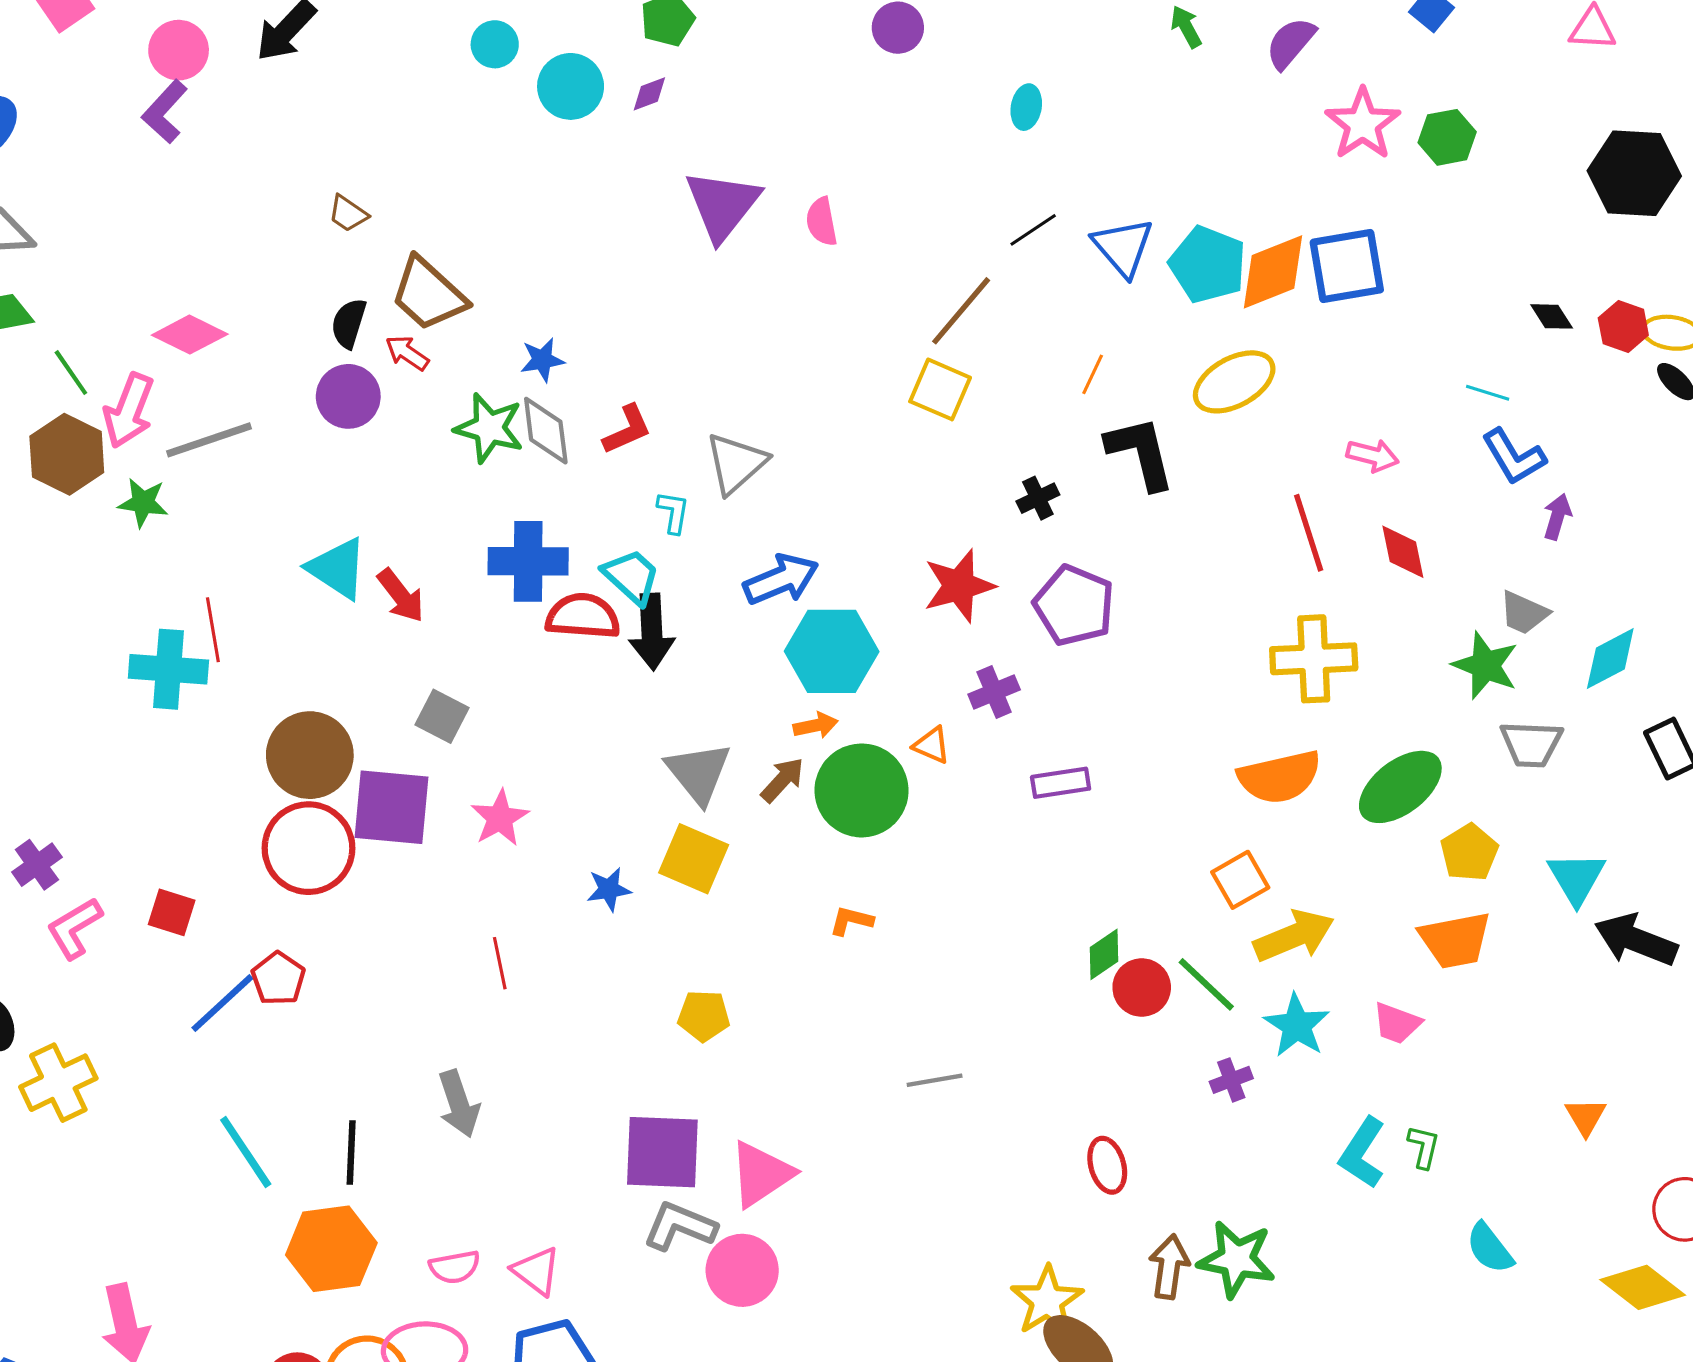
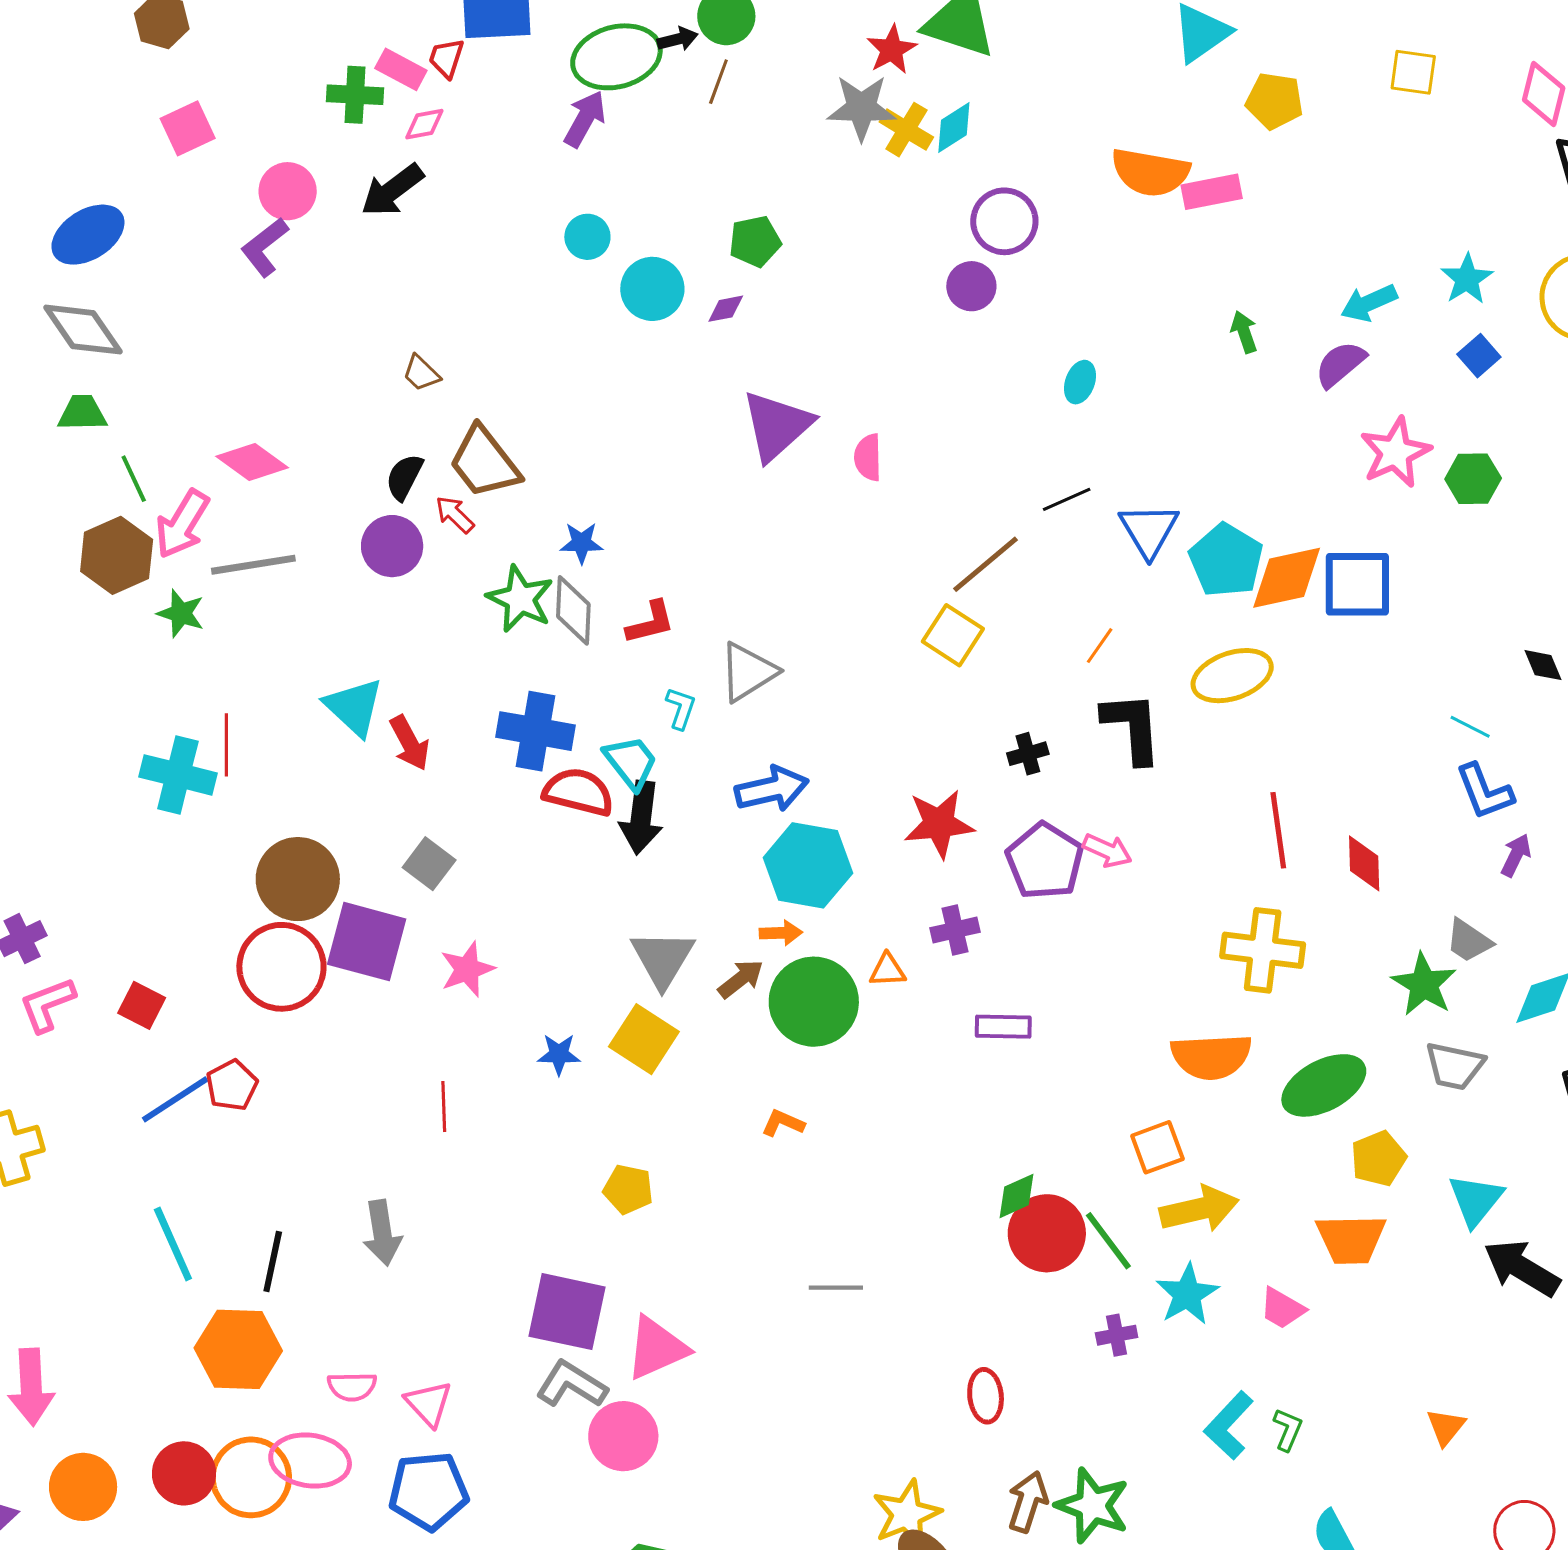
pink arrow: (1373, 456) -> (1107, 850), moved
orange triangle: (932, 745) -> (887, 970), turned -36
red circle: (1142, 988) -> (1047, 1233), size x1.4

